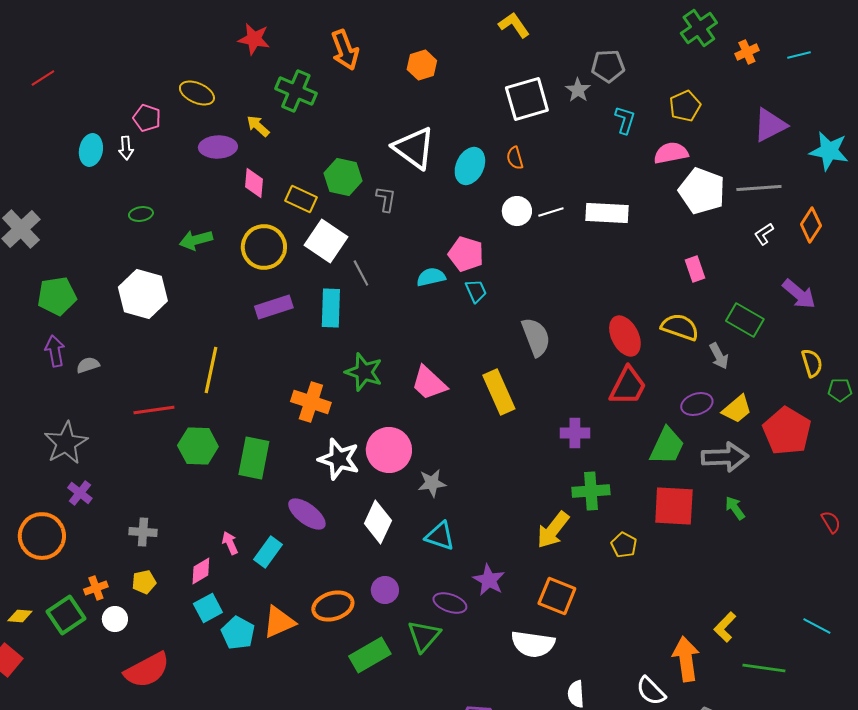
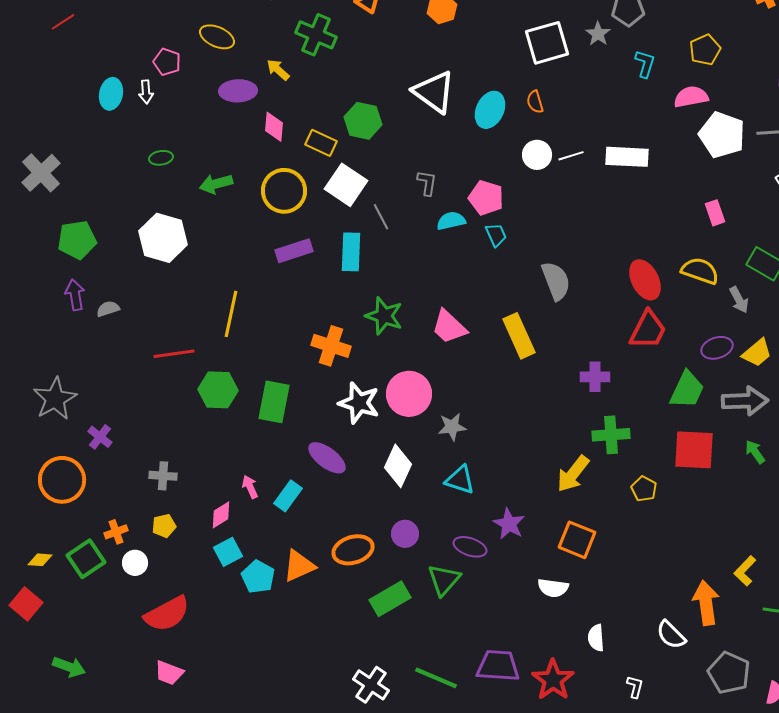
gray L-shape: (386, 199) -> (427, 183), moved
gray star: (66, 443) -> (55, 399), moved
white semicircle: (533, 644) -> (553, 588), size x0.7

